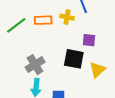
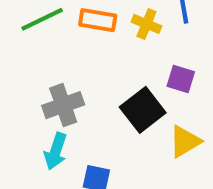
black square: (74, 59) -> (143, 110), turned 30

